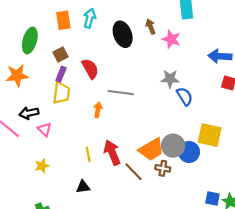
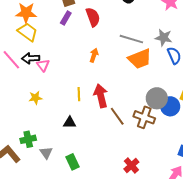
yellow trapezoid: (61, 93) -> (28, 32), moved, turned -70
gray line: (121, 93) -> (131, 39), moved
black arrow: (29, 113) -> (31, 58), moved
orange trapezoid: (151, 149) -> (140, 59), moved
brown cross: (163, 168) -> (144, 117), size x1.5

